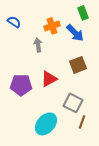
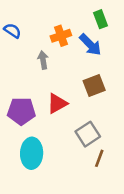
gray square: (73, 103) -> (88, 134), turned 30
cyan ellipse: (46, 124) -> (32, 153), moved, turned -40

